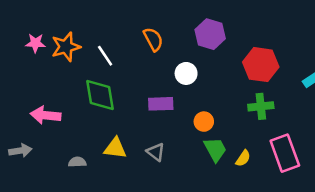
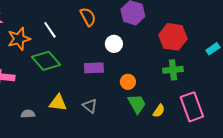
orange star: (66, 47) -> (19, 39), moved
green diamond: (100, 95) -> (46, 61), turned -32

